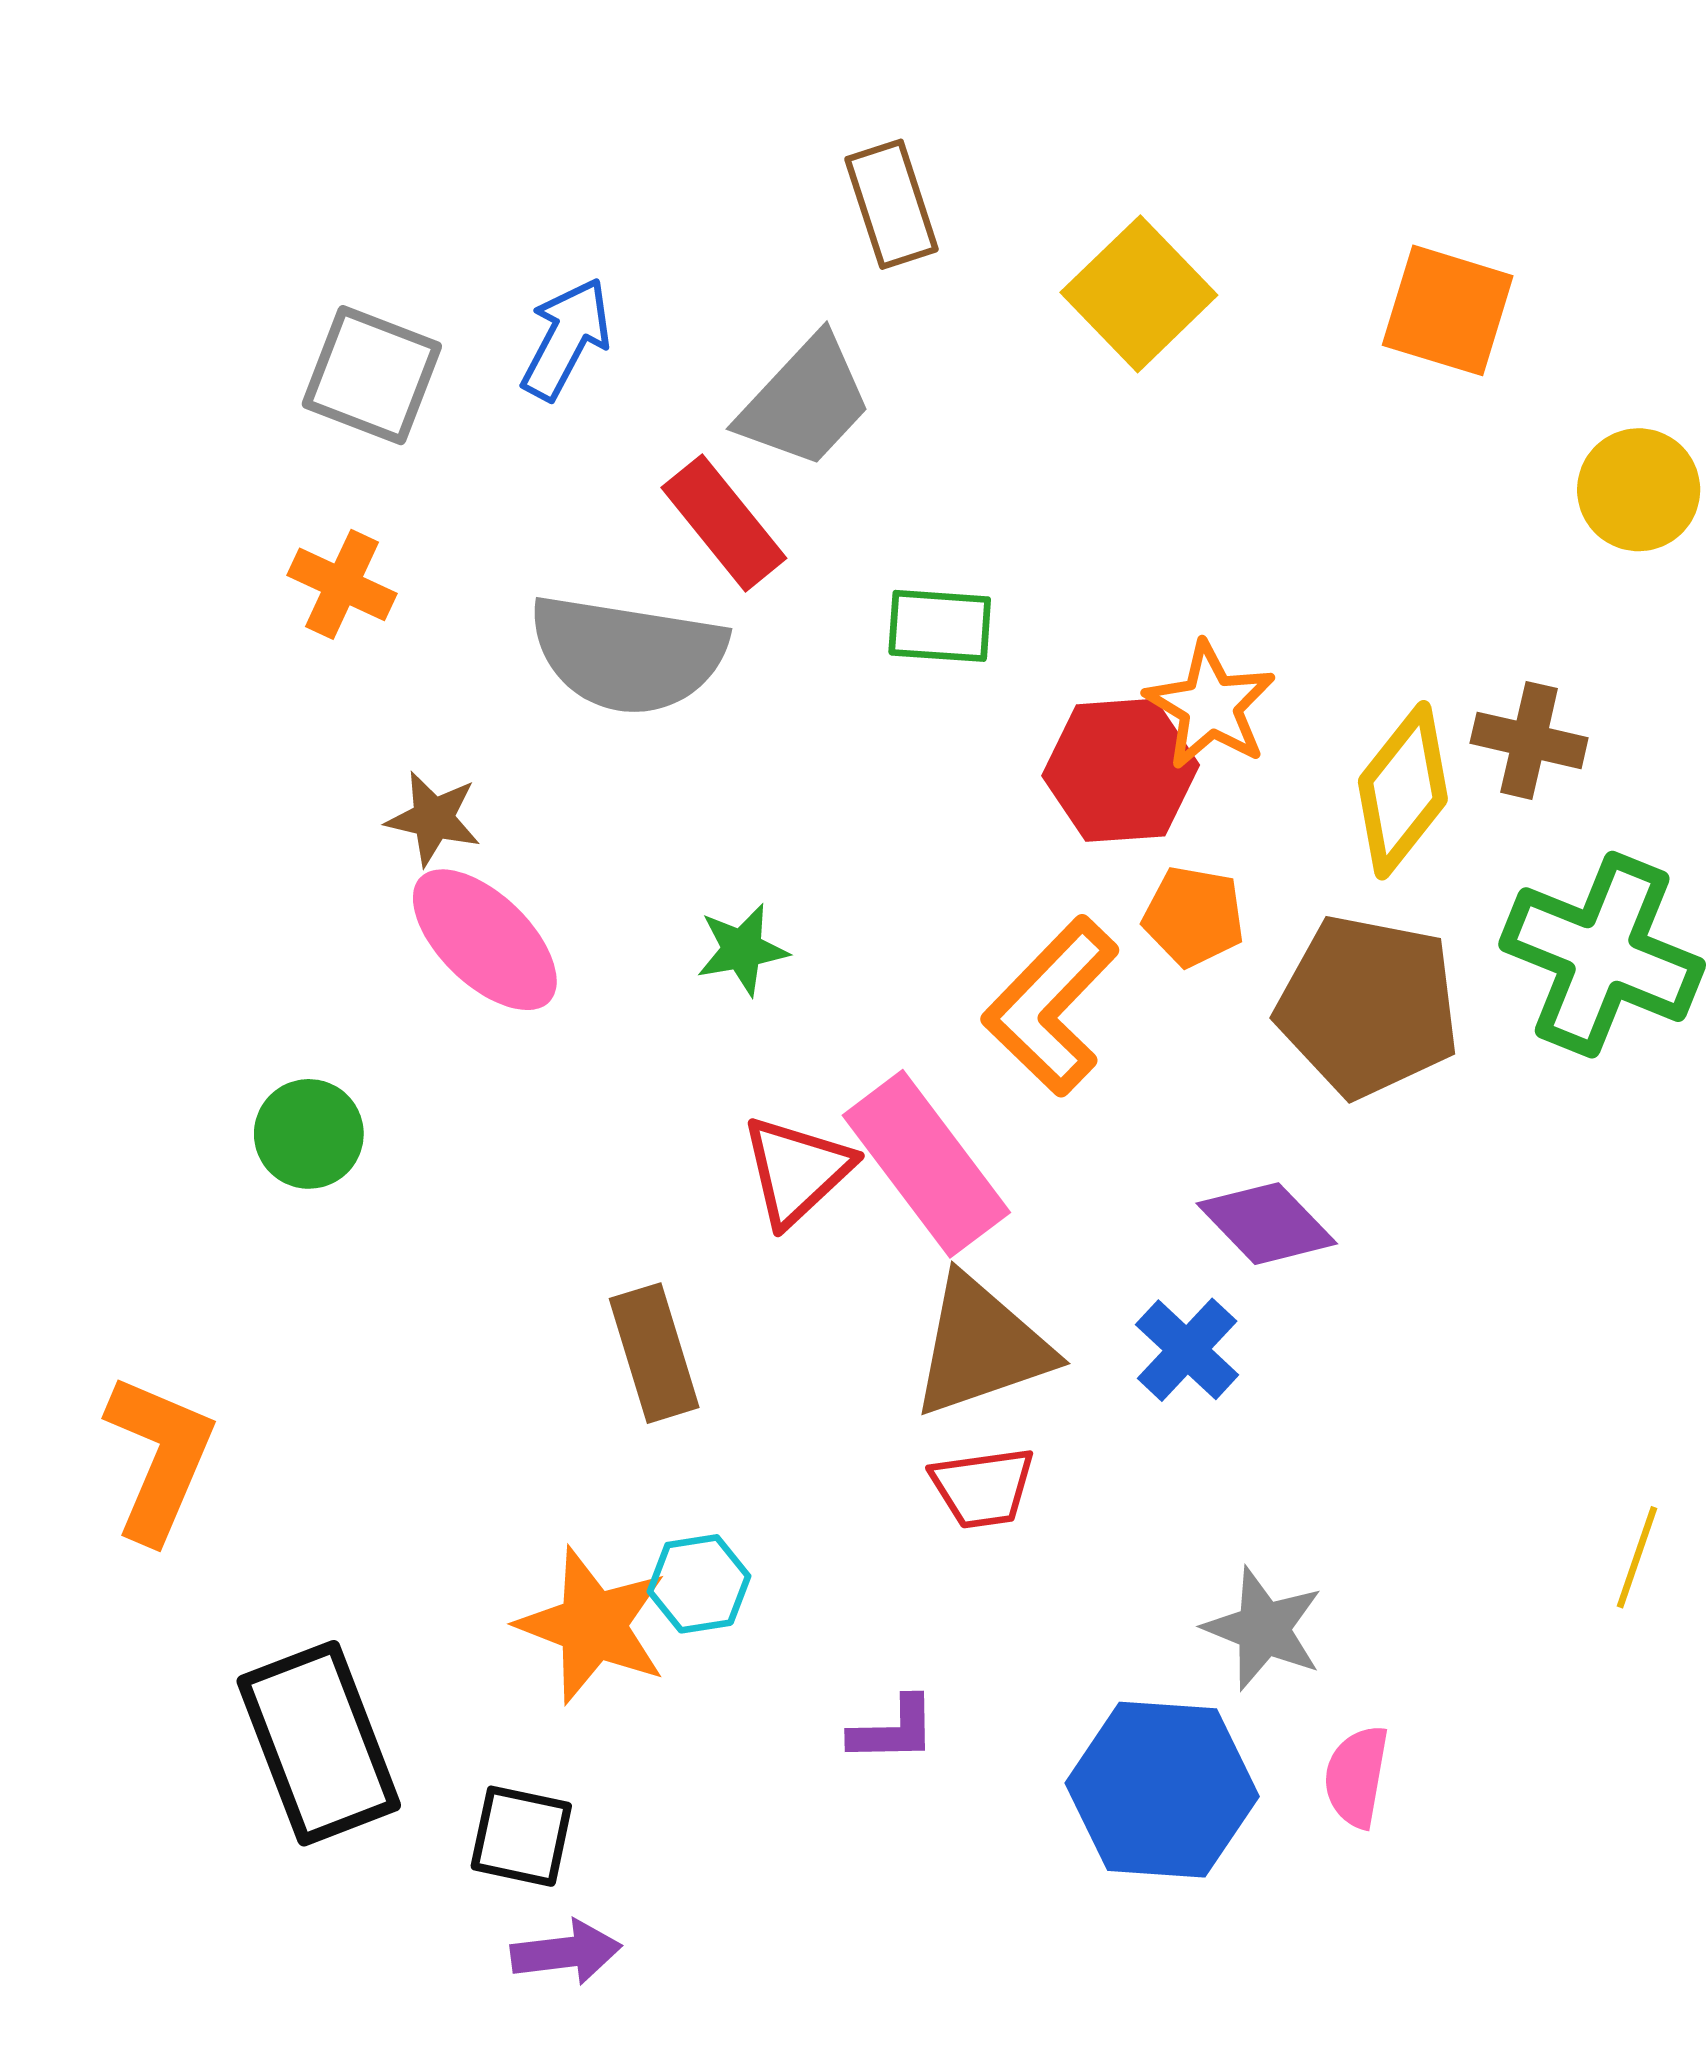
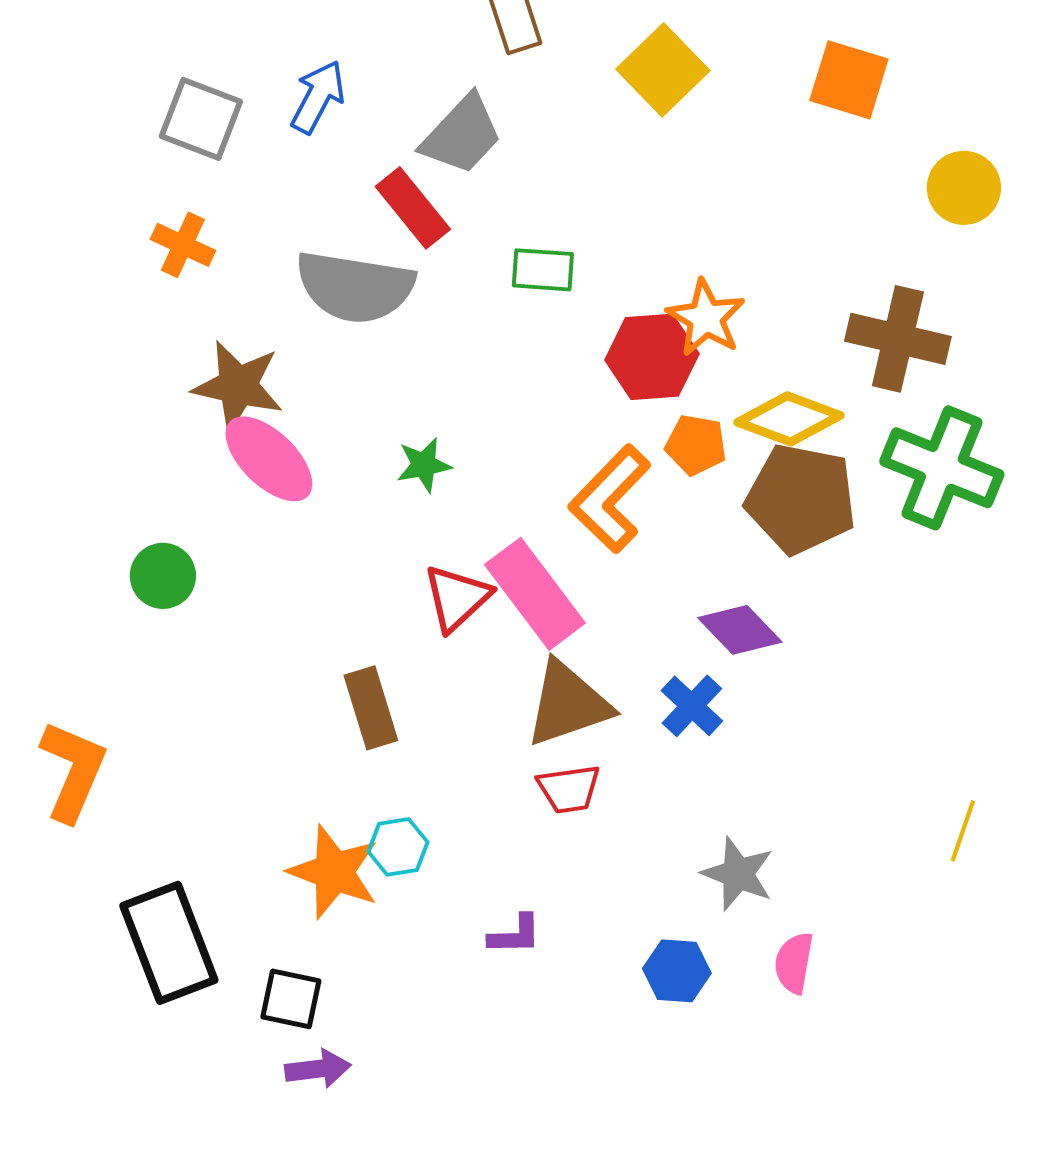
brown cross: (1529, 740) -> (898, 339), size x1.5
yellow diamond: (1403, 790) -> (789, 419), moved, turned 72
brown star: (433, 818) -> (238, 386), size x1.6
blue hexagon: (1162, 1790) -> (677, 971), size x0.6

